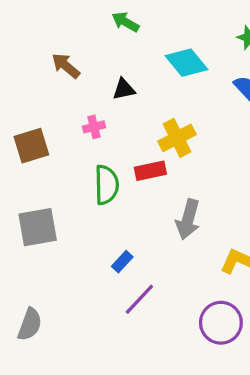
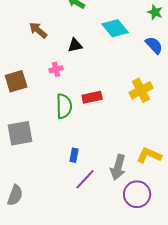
yellow cross: (177, 138) -> (141, 90), moved
gray arrow: (188, 219) -> (118, 167), moved
blue rectangle: (122, 262) -> (74, 155), turned -32

